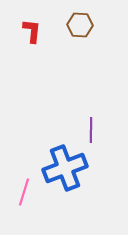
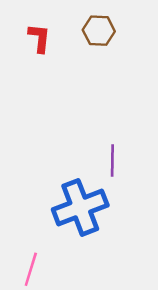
pink line: (24, 192) -> (31, 269), moved

